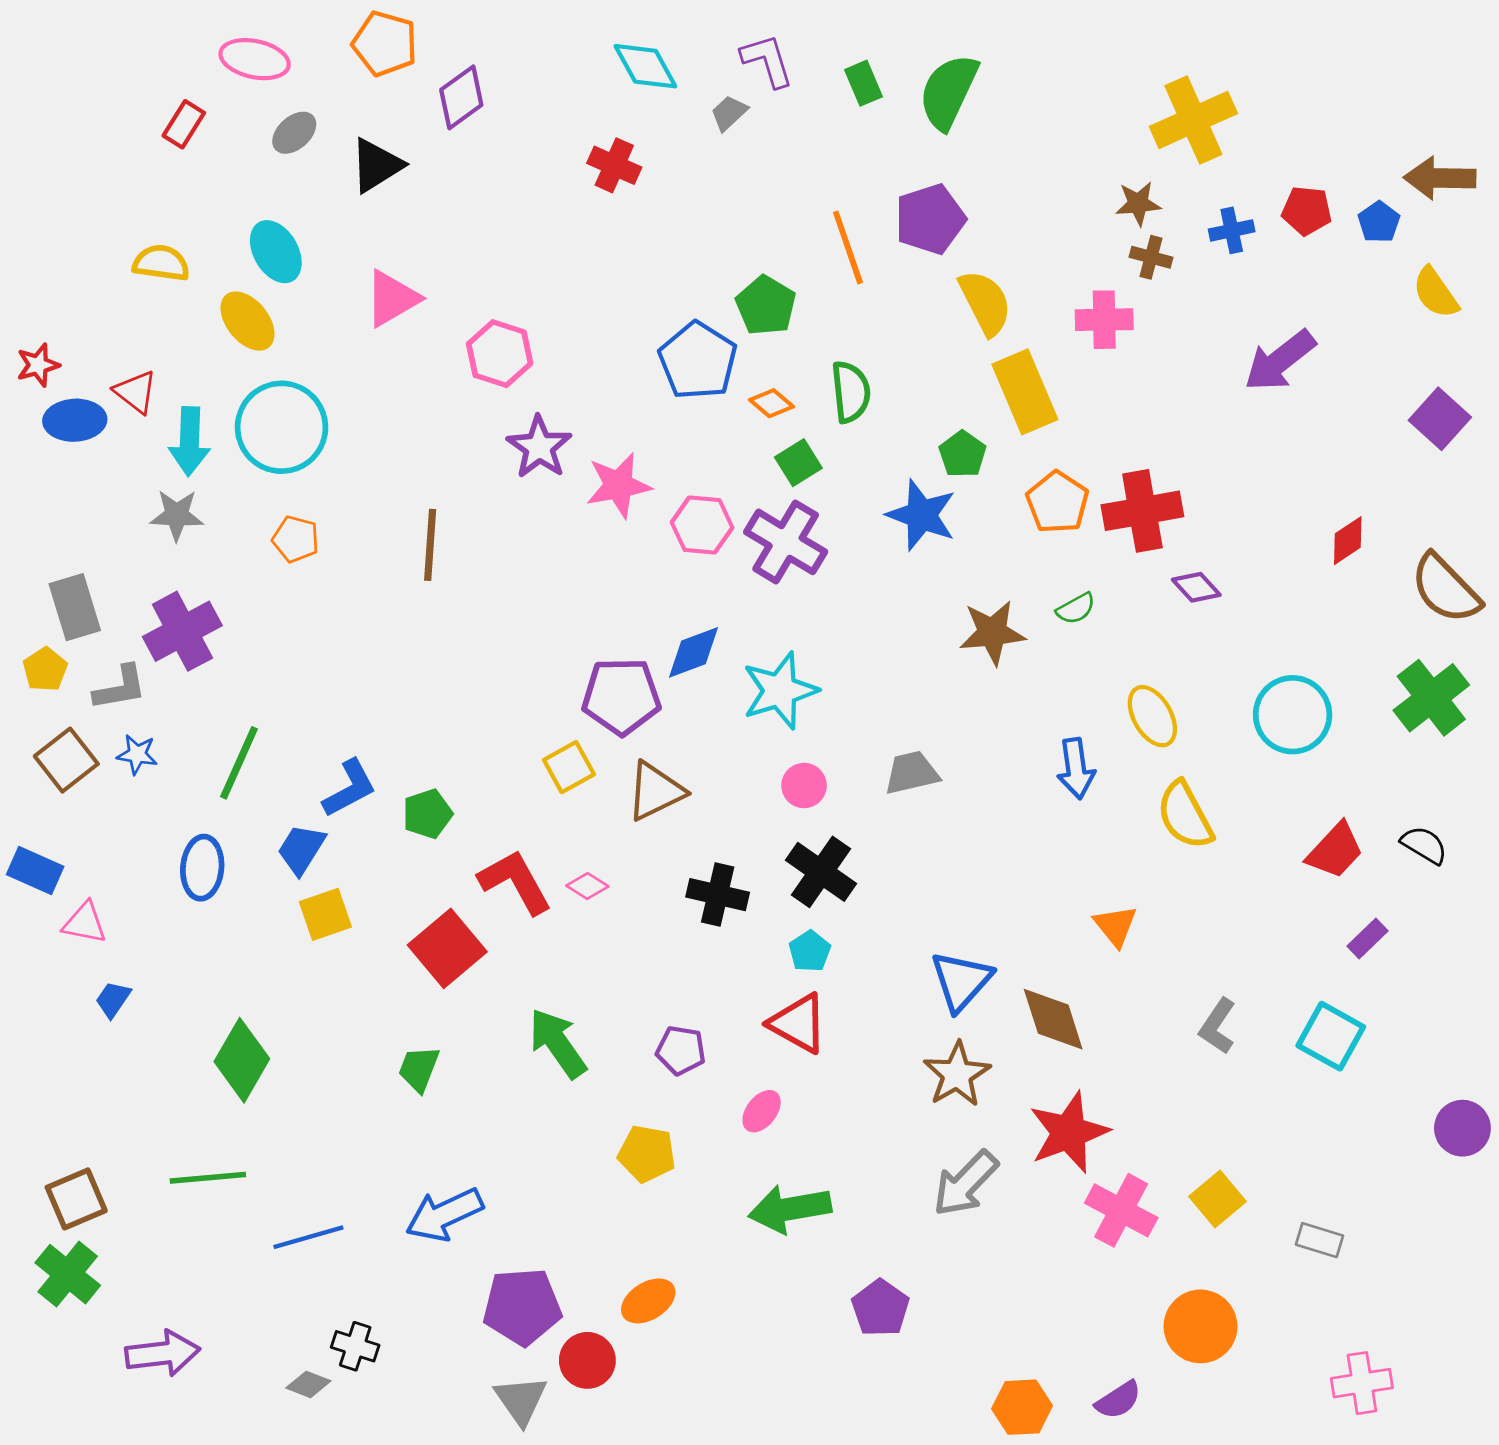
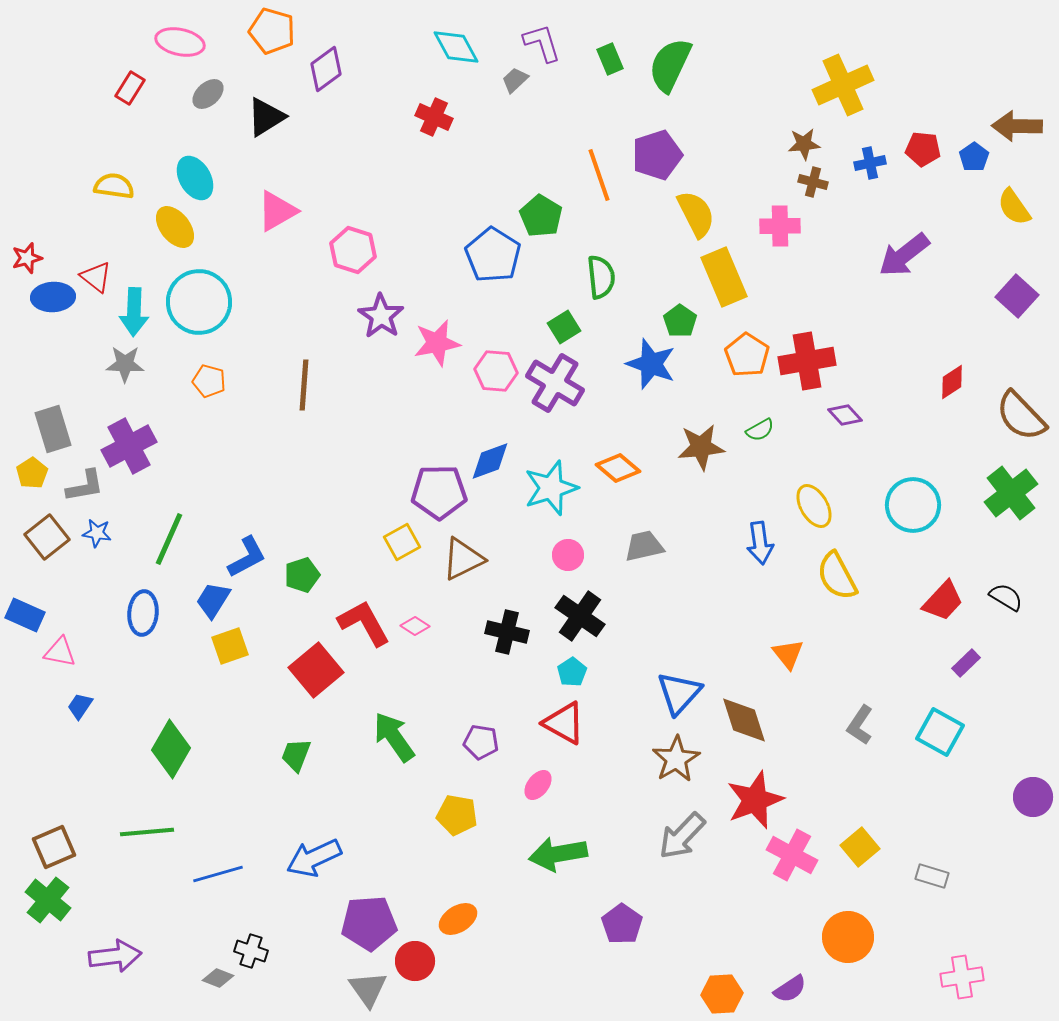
orange diamond: (771, 403) -> (618, 468), moved, size x1.4

